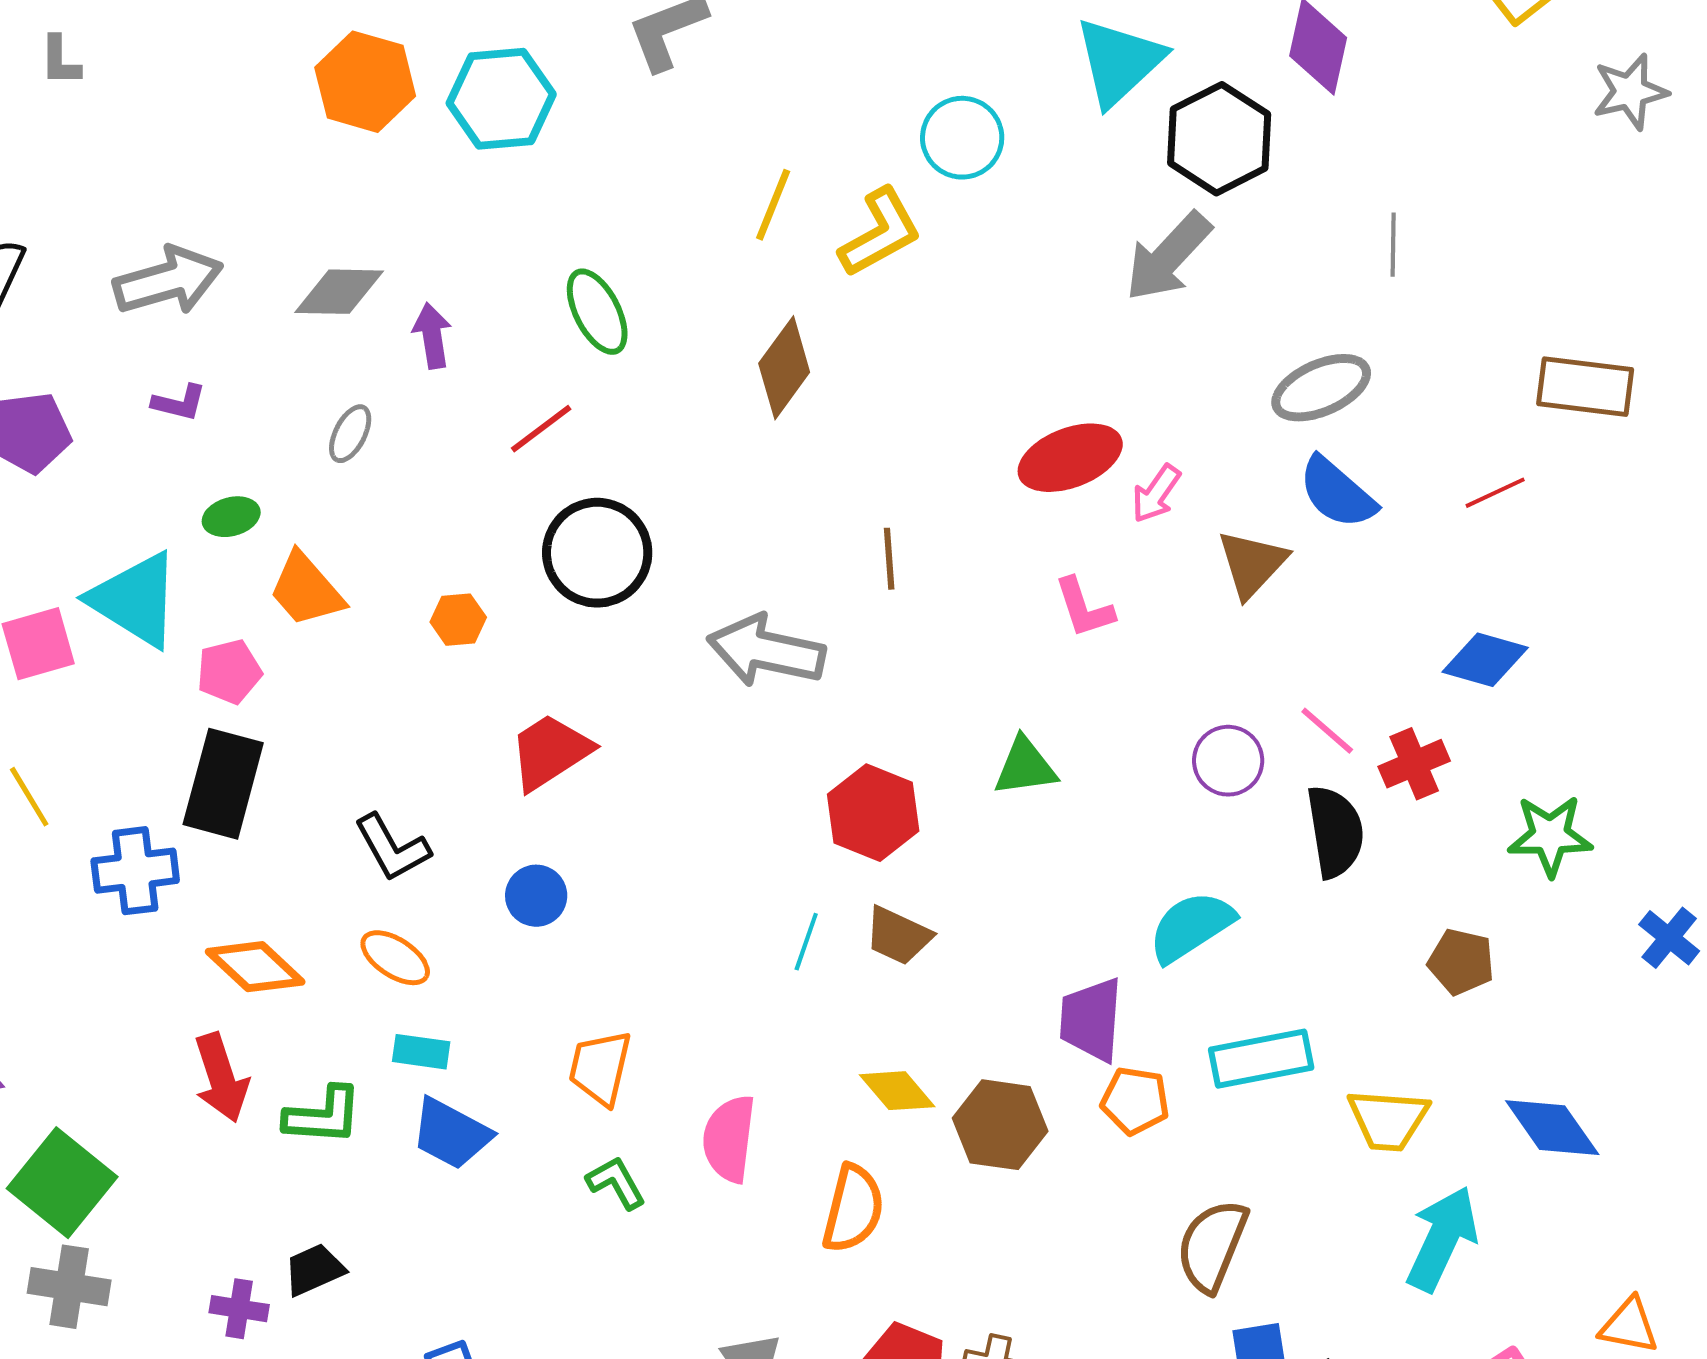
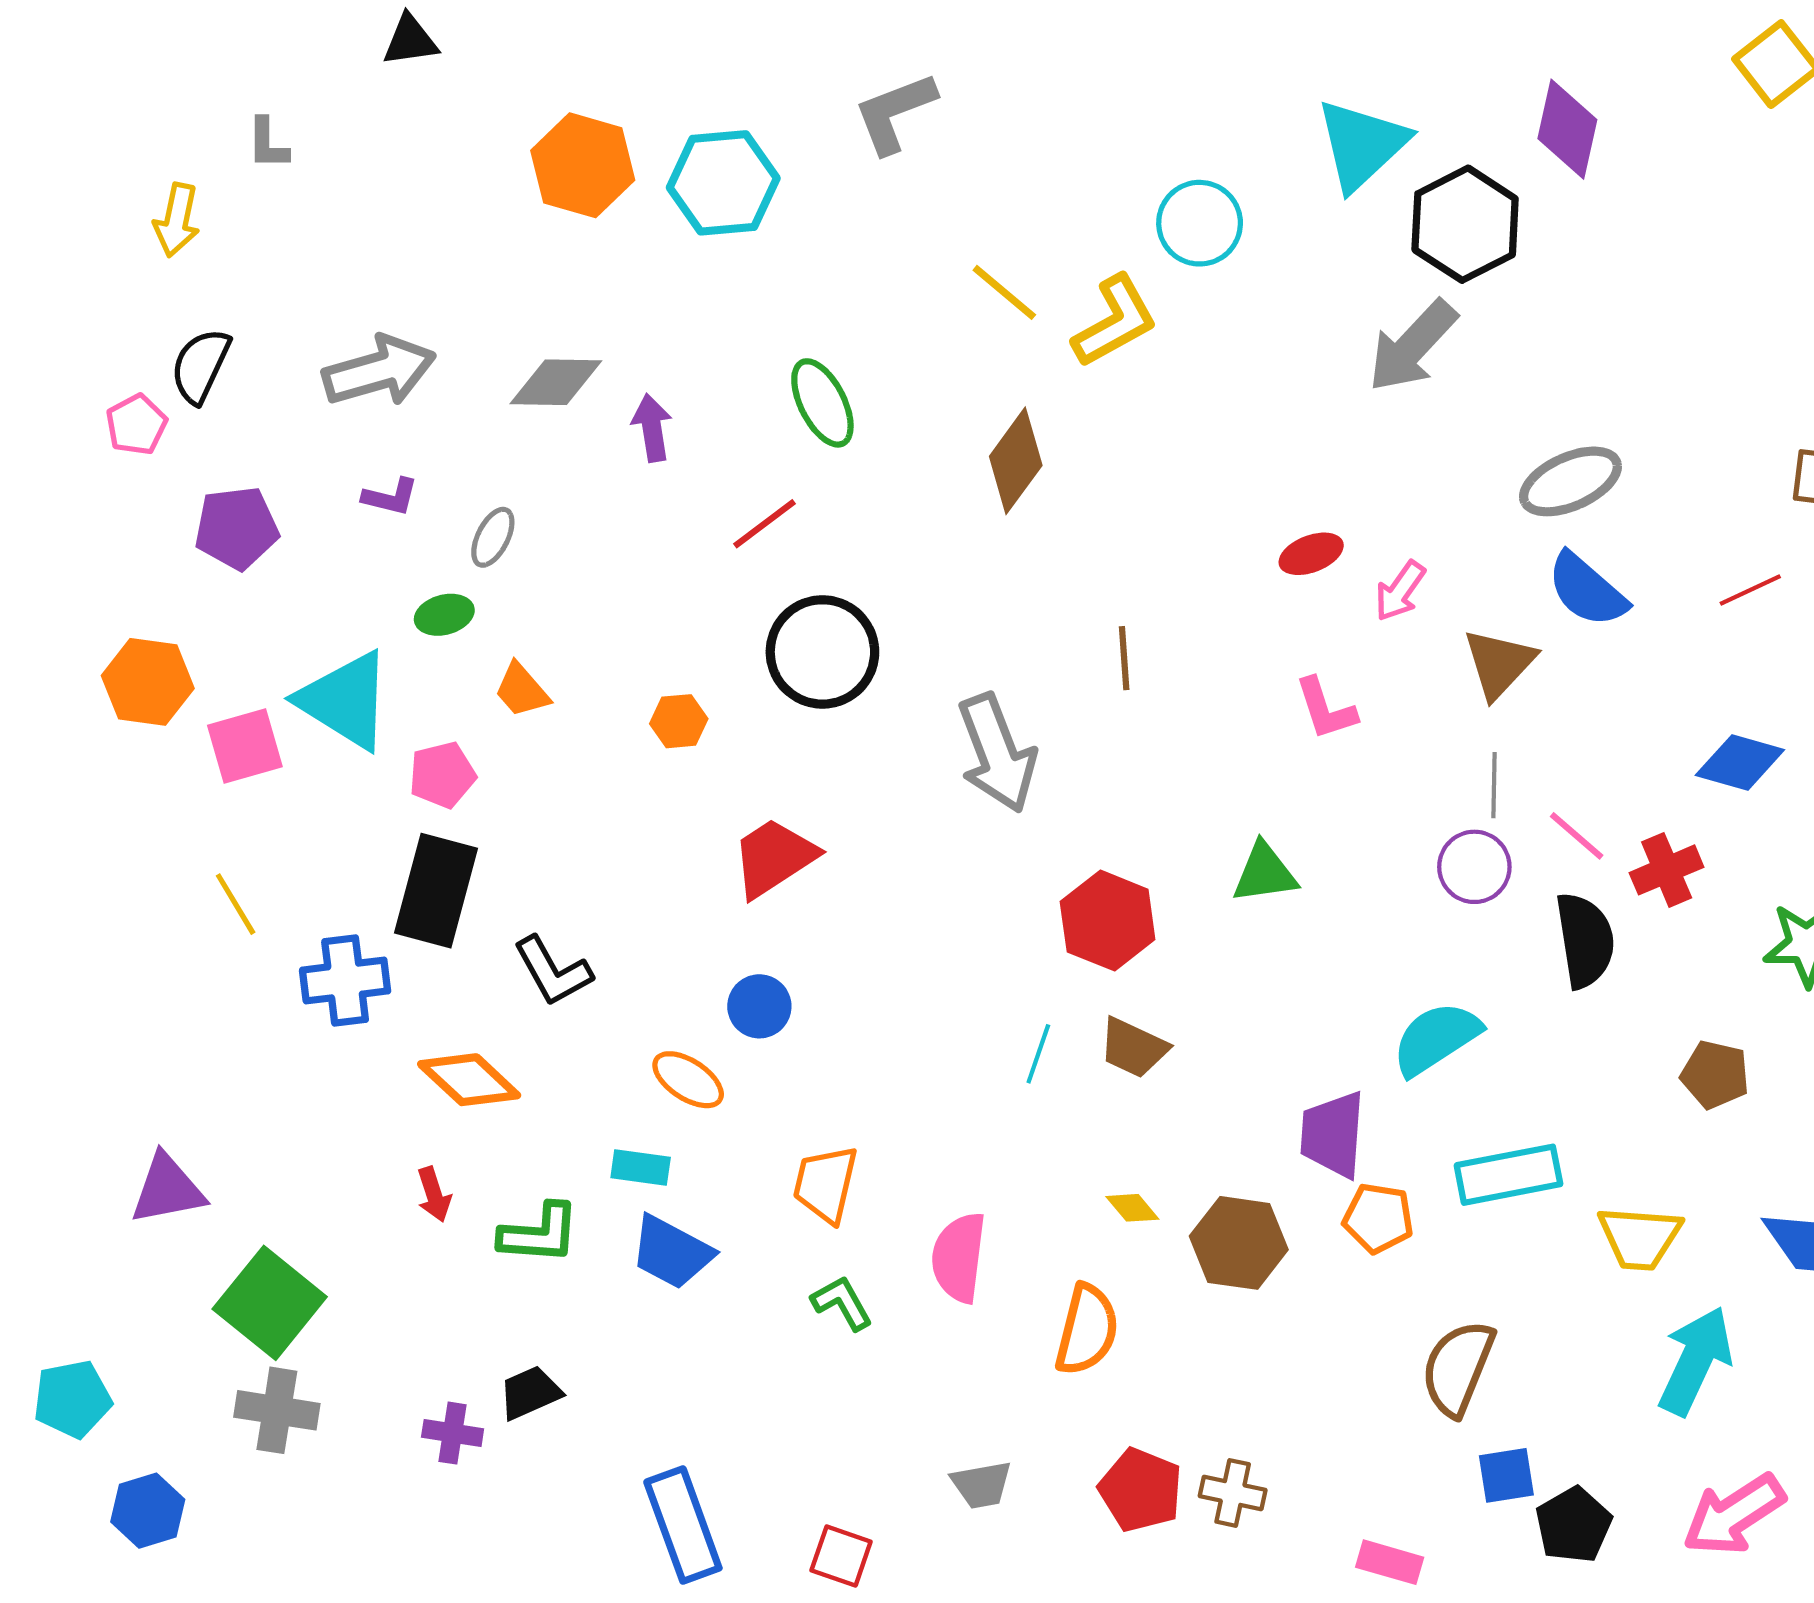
yellow line: (773, 205) -> (1004, 292), turned -72
gray line: (1393, 245) -> (1494, 785), moved
gray ellipse: (350, 434) -> (493, 537), moved
red ellipse: (1070, 458) -> (1311, 554), size x0.6
orange trapezoid: (306, 590) -> (522, 690), size x0.7
gray arrow: (766, 651) -> (997, 753), turned -123
black L-shape: (392, 848) -> (553, 971), moved
orange ellipse: (395, 958) -> (688, 1080), moved
red arrow: (221, 1078) -> (434, 1194), size x0.6
yellow diamond: (897, 1091) -> (1132, 1208), size x0.7

